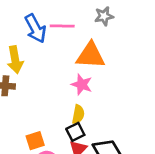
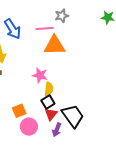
pink line: (62, 26) -> (45, 28), moved
pink star: (82, 84) -> (40, 75), moved

